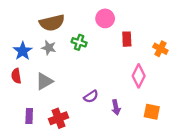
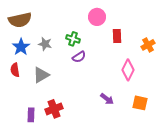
brown semicircle: (52, 23) -> (20, 20), moved
orange cross: (160, 49) -> (148, 45), turned 32
purple semicircle: (91, 97) -> (79, 57), moved
purple arrow: (116, 107) -> (107, 99), turned -40
purple rectangle: (29, 116) -> (31, 115), moved

